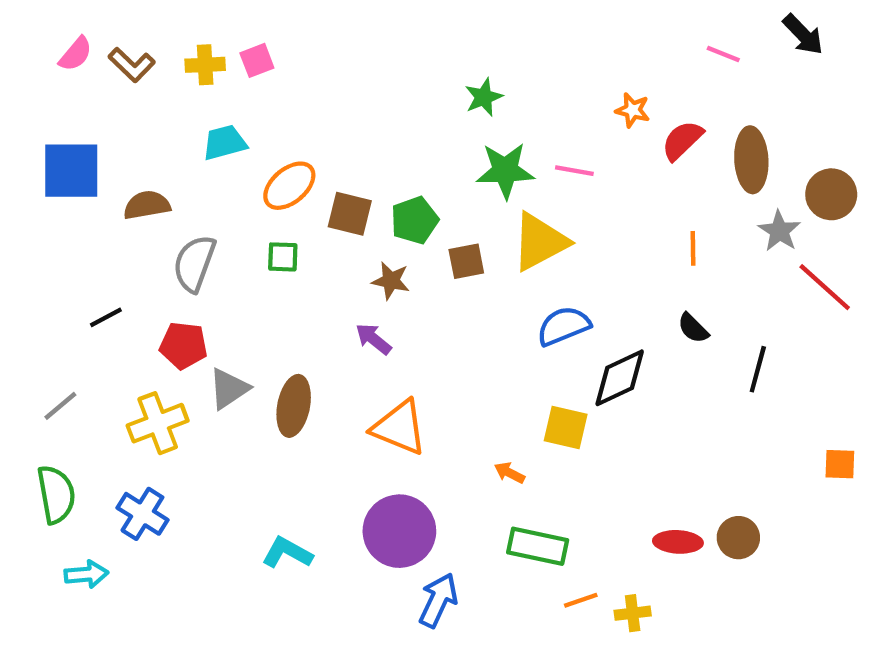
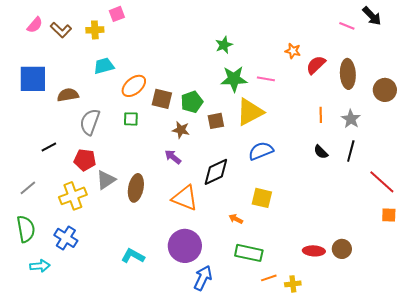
pink line: (723, 54) -> (347, 26), moved
pink square: (257, 60) -> (117, 14), moved
gray star: (779, 231) -> (351, 119), moved
red line: (825, 287) -> (382, 182), moved
black line: (758, 369) -> (351, 151), moved
black diamond: (620, 378) -> (216, 172), moved

